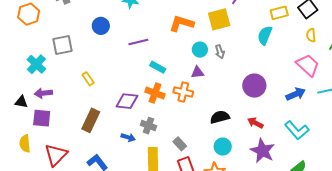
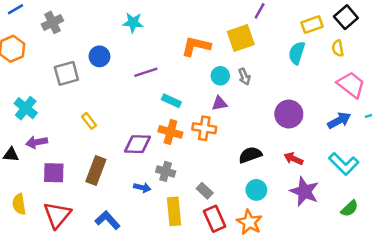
yellow semicircle: (311, 35) -> (338, 48), moved
gray square: (63, 45) -> (66, 73), moved
purple square: (42, 118) -> (54, 173), moved

